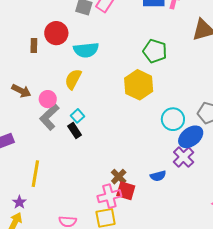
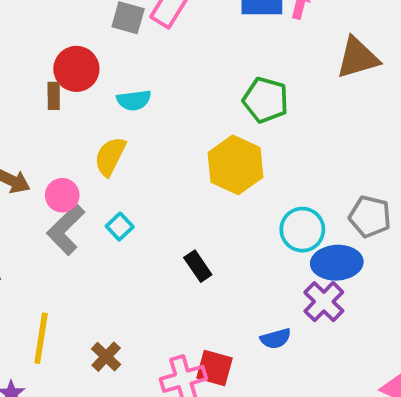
brown rectangle: (34, 45) -> (54, 96), moved
cyan semicircle: (86, 50) -> (134, 100), size x0.7
black rectangle: (75, 131) -> (198, 266), moved
blue ellipse: (191, 137) -> (337, 263), turned 35
brown cross: (119, 177) -> (106, 357), moved

